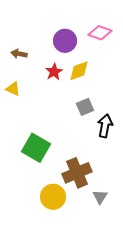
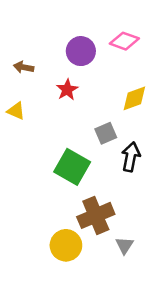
yellow diamond: (79, 71) -> (134, 98), moved
green square: (36, 148) -> (72, 167), moved

